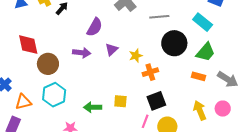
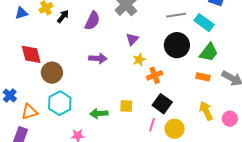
gray line: (159, 17) -> (176, 15), moved
purple semicircle: (95, 27) -> (92, 21), moved
purple triangle: (111, 50) -> (132, 39), moved
purple arrow: (82, 53) -> (98, 58), moved
black square: (156, 101) -> (162, 104), turned -30
pink circle: (223, 109) -> (230, 119), moved

